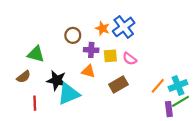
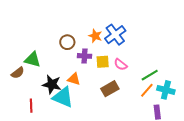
orange triangle: (88, 71) -> (74, 79), moved
brown semicircle: (24, 77) -> (18, 73), moved
cyan cross: (178, 85) -> (166, 90), turned 36
cyan triangle: (69, 94) -> (63, 97), turned 45
green line: (180, 101) -> (150, 75), moved

